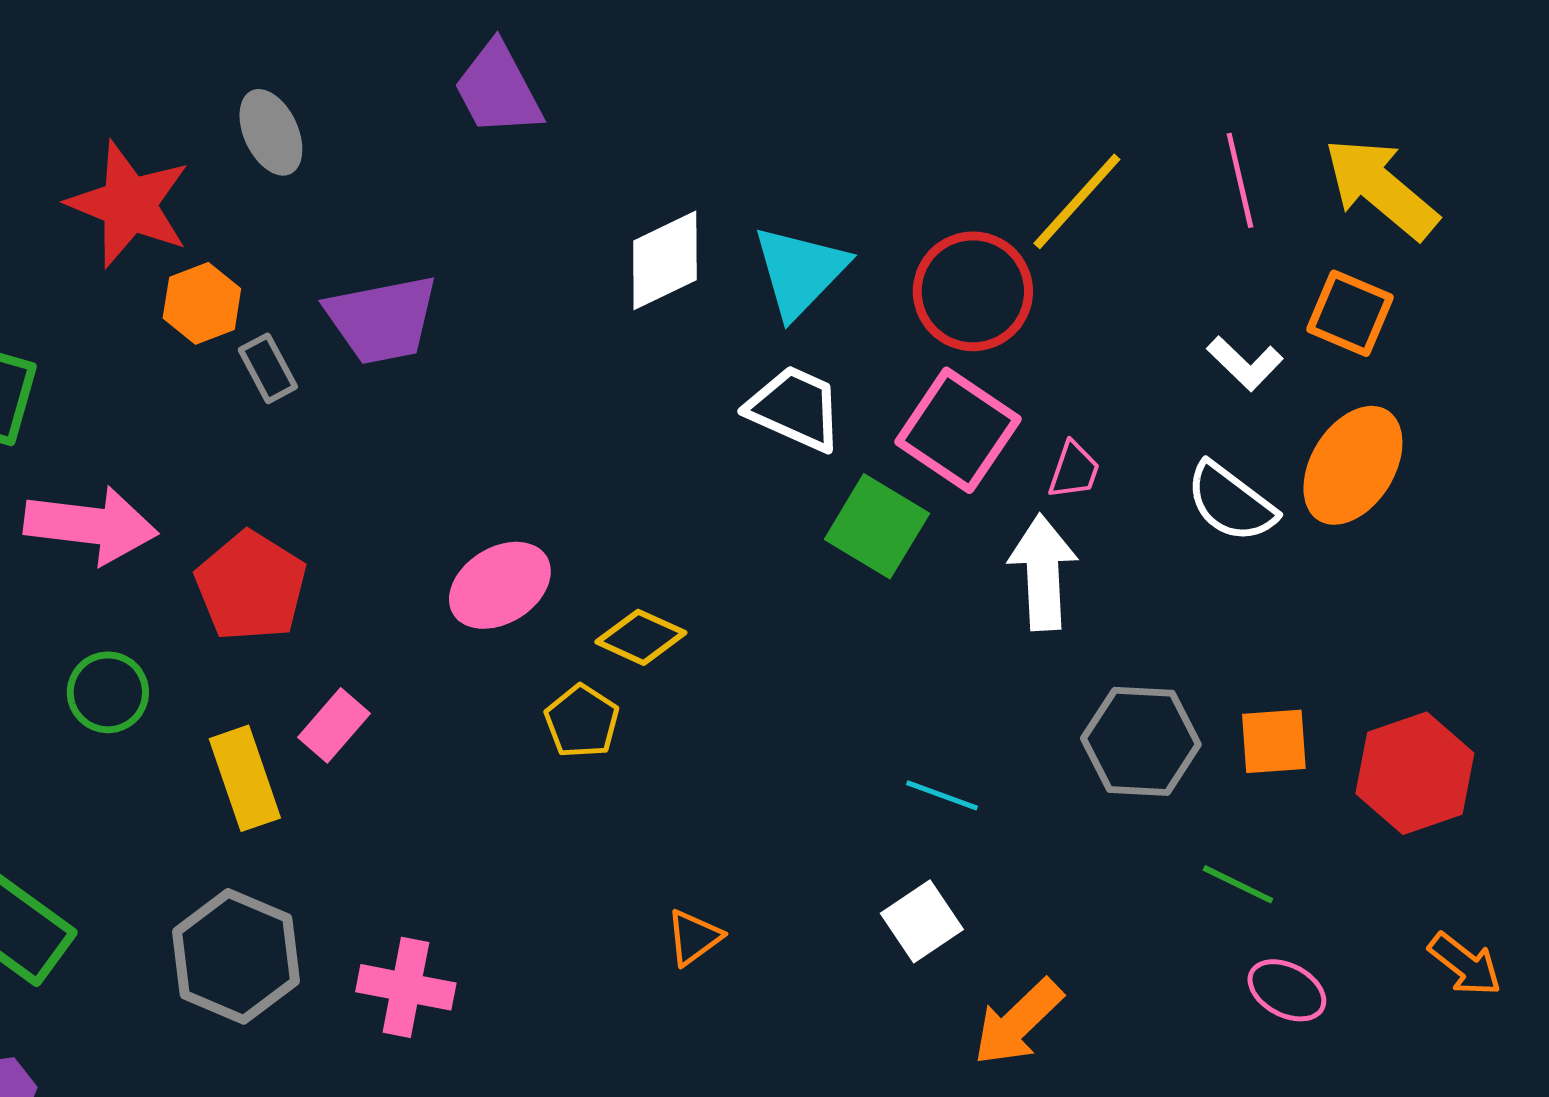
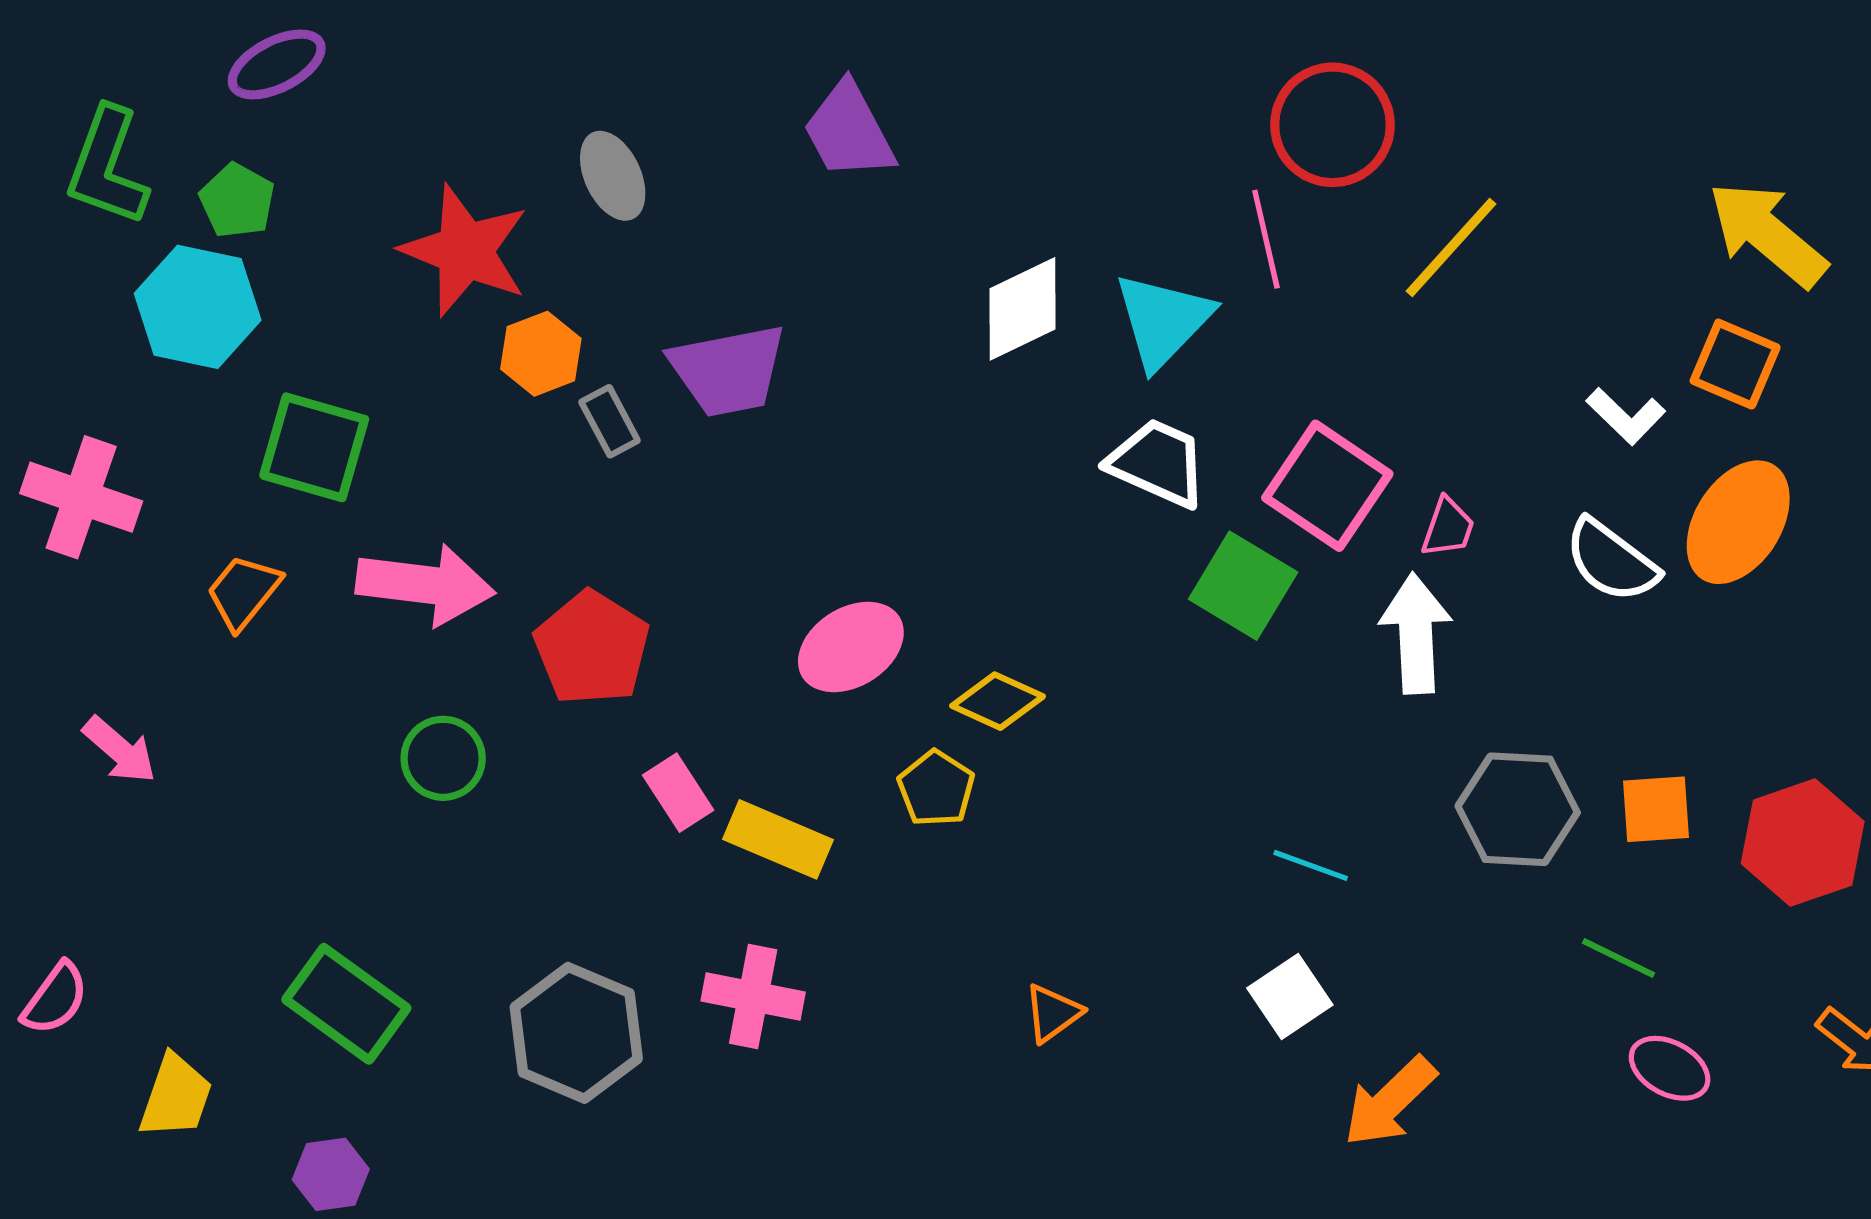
pink line: (1240, 180) -> (1266, 239), moved
red circle: (973, 291) -> (1332, 125), moved
pink rectangle: (334, 725) -> (678, 793), turned -74
yellow rectangle: (245, 778) -> (778, 839), moved, turned -48
pink cross: (406, 987) -> (753, 997), moved

